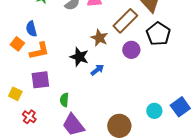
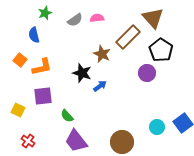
blue semicircle: (31, 29) -> (34, 35), moved
purple circle: (131, 50) -> (147, 73), moved
green semicircle: (64, 100) -> (67, 116), turned -48
red cross: (29, 117) -> (28, 141), moved

